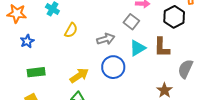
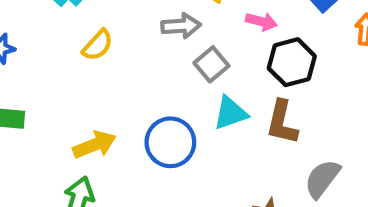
black hexagon: (174, 17) -> (292, 62), moved
gray square: (131, 22) -> (211, 64), moved
gray arrow: (106, 39) -> (181, 26), moved

